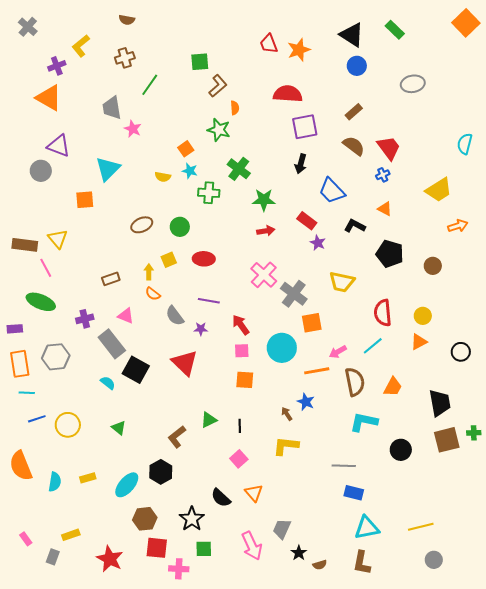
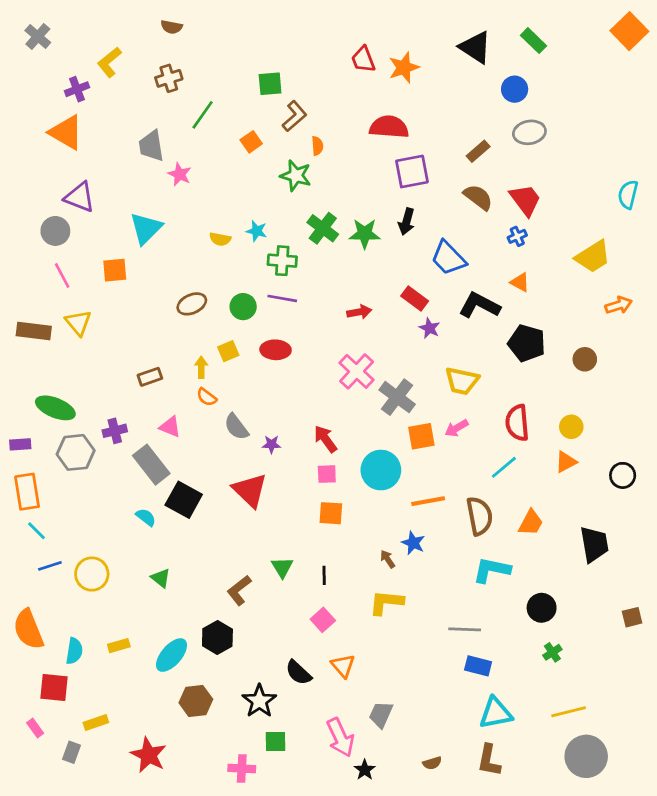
blue circle: (357, 66) -> (515, 89), moved
gray ellipse: (413, 84) -> (529, 132), moved
orange square: (186, 149) -> (251, 142), moved
green star: (264, 200) -> (365, 234), moved
black L-shape: (355, 226) -> (479, 305), size x1.4
pink line: (46, 268) -> (62, 276), moved
purple line: (209, 301) -> (282, 298), moved
pink arrow: (338, 352) -> (456, 428), moved
gray hexagon: (56, 357) -> (76, 452), moved
cyan line: (27, 393) -> (36, 531), turned 42
green triangle: (209, 420) -> (282, 567), turned -36
green cross: (474, 433) -> (552, 652), moved, turned -32
brown square: (447, 440) -> (632, 617), moved, size x0.6
red square: (157, 548) -> (54, 687), moved
black star: (299, 553) -> (365, 770), moved
gray circle: (434, 560) -> (586, 756), size x1.8

